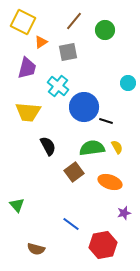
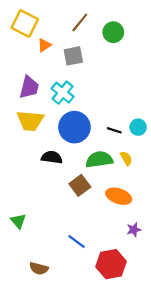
purple trapezoid: (27, 68) -> (29, 87), moved
cyan circle: (128, 83) -> (138, 127), moved
blue circle: (84, 107) -> (74, 127), moved
black semicircle: (48, 146) -> (52, 157), turned -54

